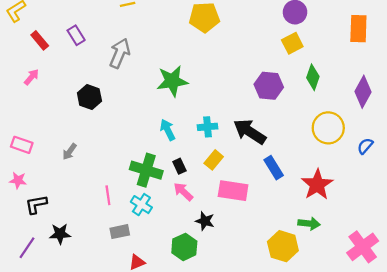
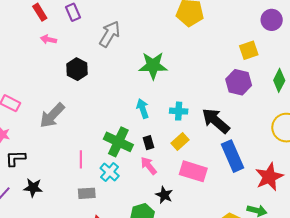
yellow square: (292, 43) -> (249, 50), moved
pink arrow: (31, 77) -> (48, 39), moved, turned -126
gray arrow: (69, 152) -> (52, 115), size x1.8
blue rectangle: (274, 168) -> (232, 156), size x1.4

